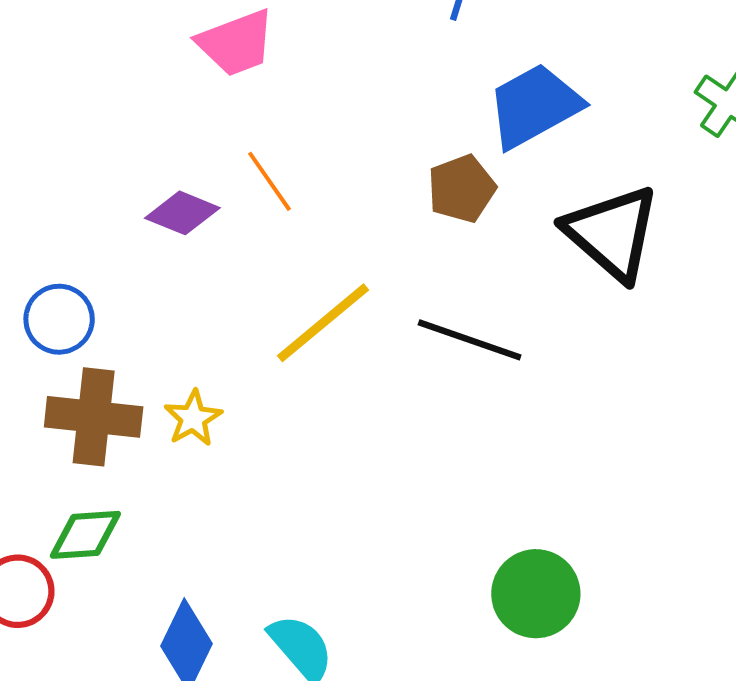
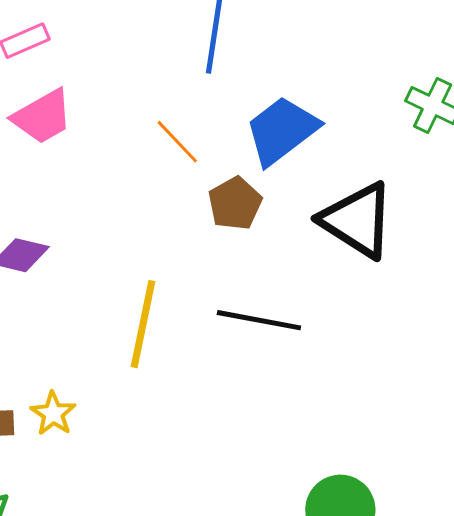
orange line: (269, 181) -> (177, 142), moved
yellow line: (323, 323) -> (143, 324), turned -30

